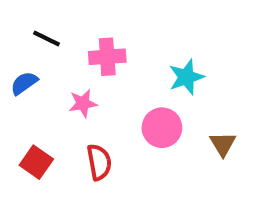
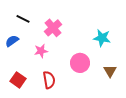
pink cross: (107, 57) -> (53, 28), turned -36
cyan star: (186, 77) -> (102, 38), moved, turned 30

